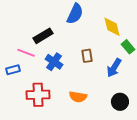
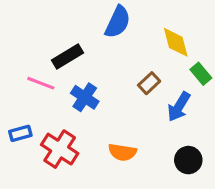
brown rectangle: (87, 56) -> (149, 83), moved, turned 56
blue rectangle: (13, 70) -> (20, 133), moved
red cross: (38, 95) -> (60, 149), turned 35

